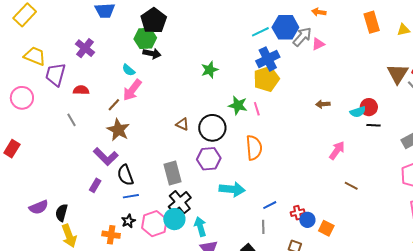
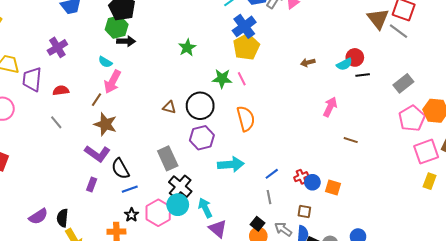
purple cross: (85, 48) -> (57, 47), turned 30

